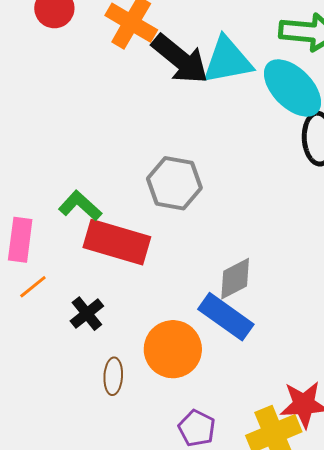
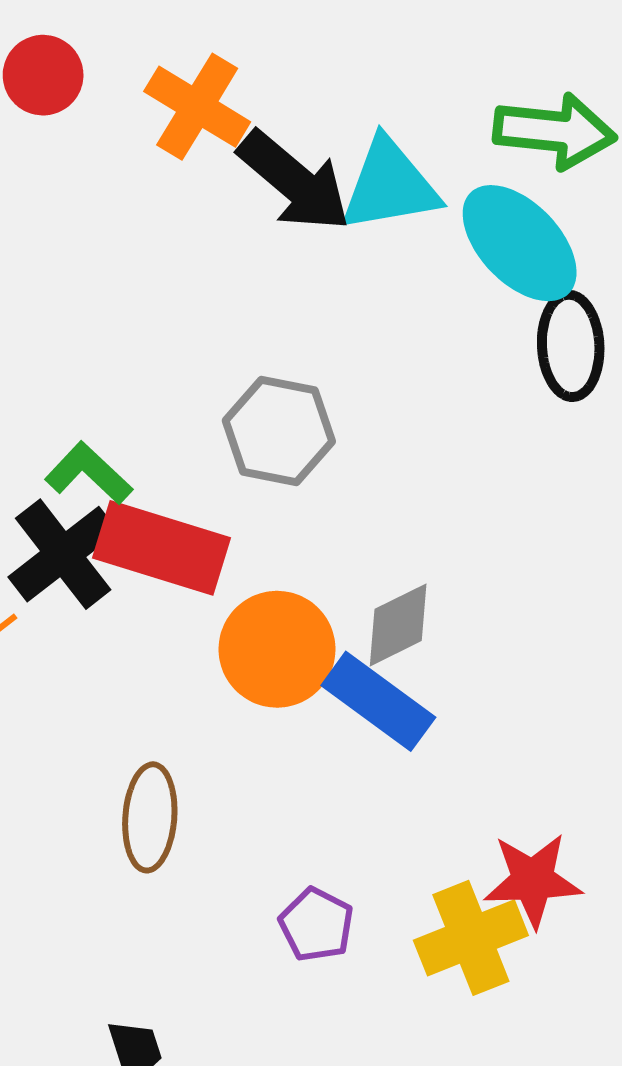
black cross: (87, 314) -> (63, 554), moved, size x1.6
orange circle: (173, 349) -> (277, 649), moved
brown ellipse: (113, 376) -> (150, 817), size x1.4

